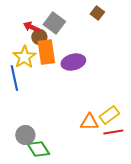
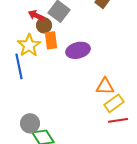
orange rectangle: (46, 52) -> (51, 40), size x0.7
orange triangle: (89, 122) -> (105, 86), moved

